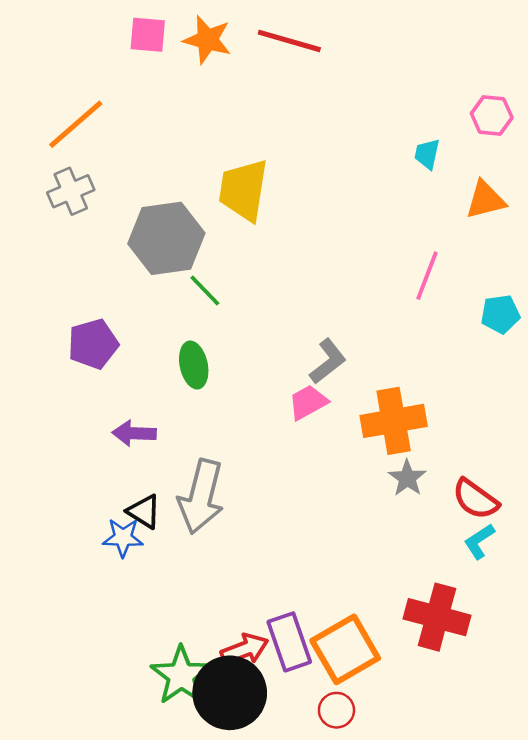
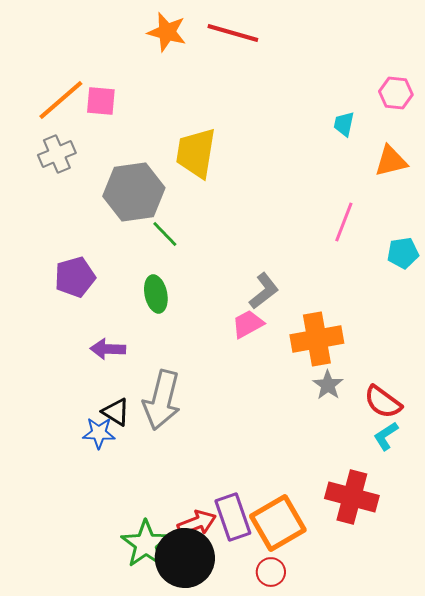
pink square: (148, 35) -> (101, 101), moved

